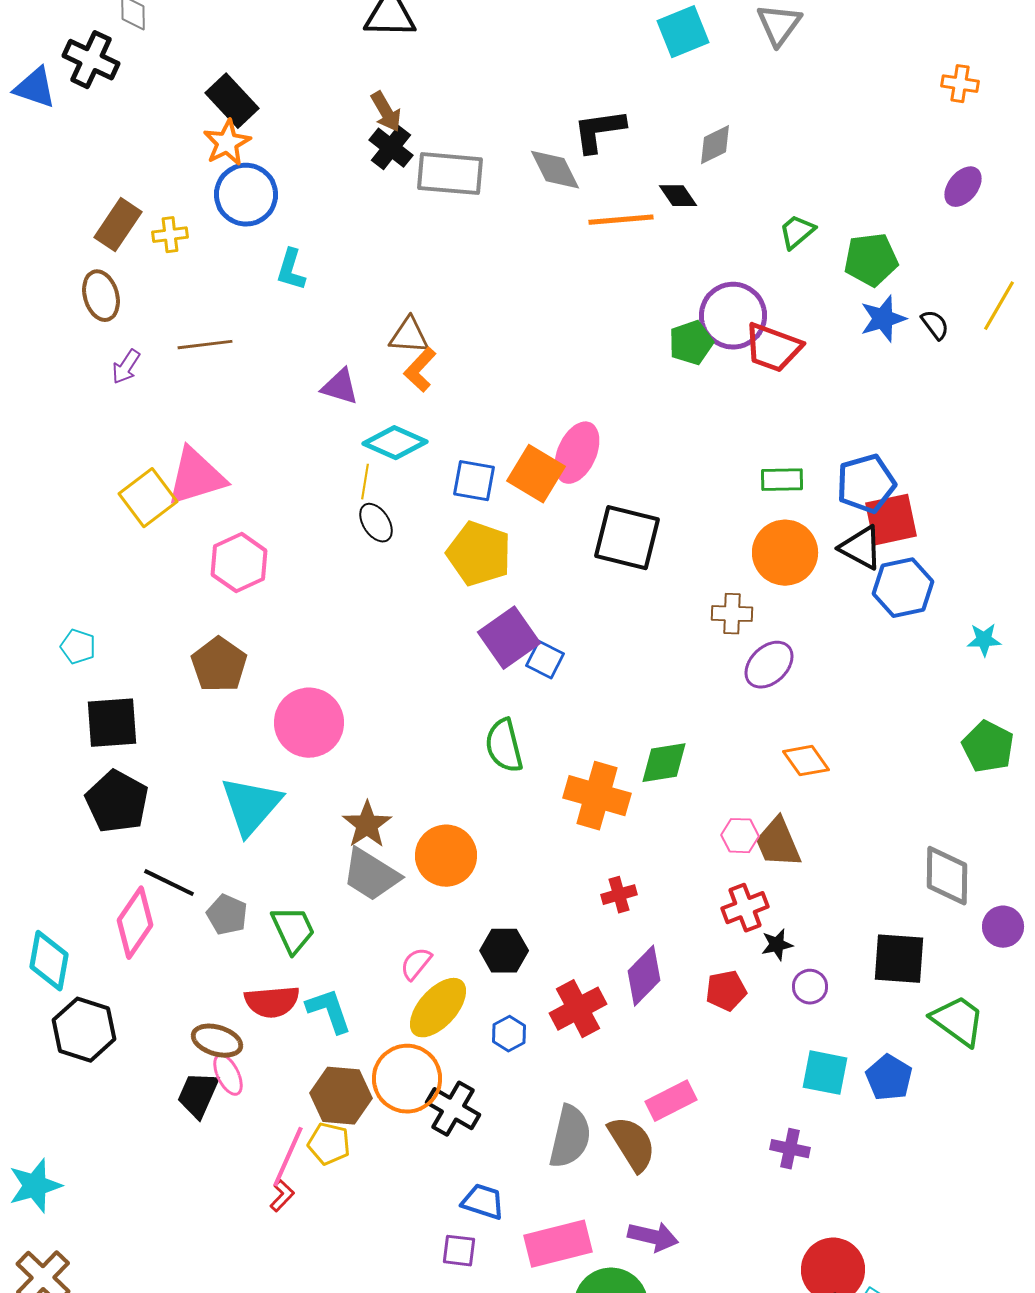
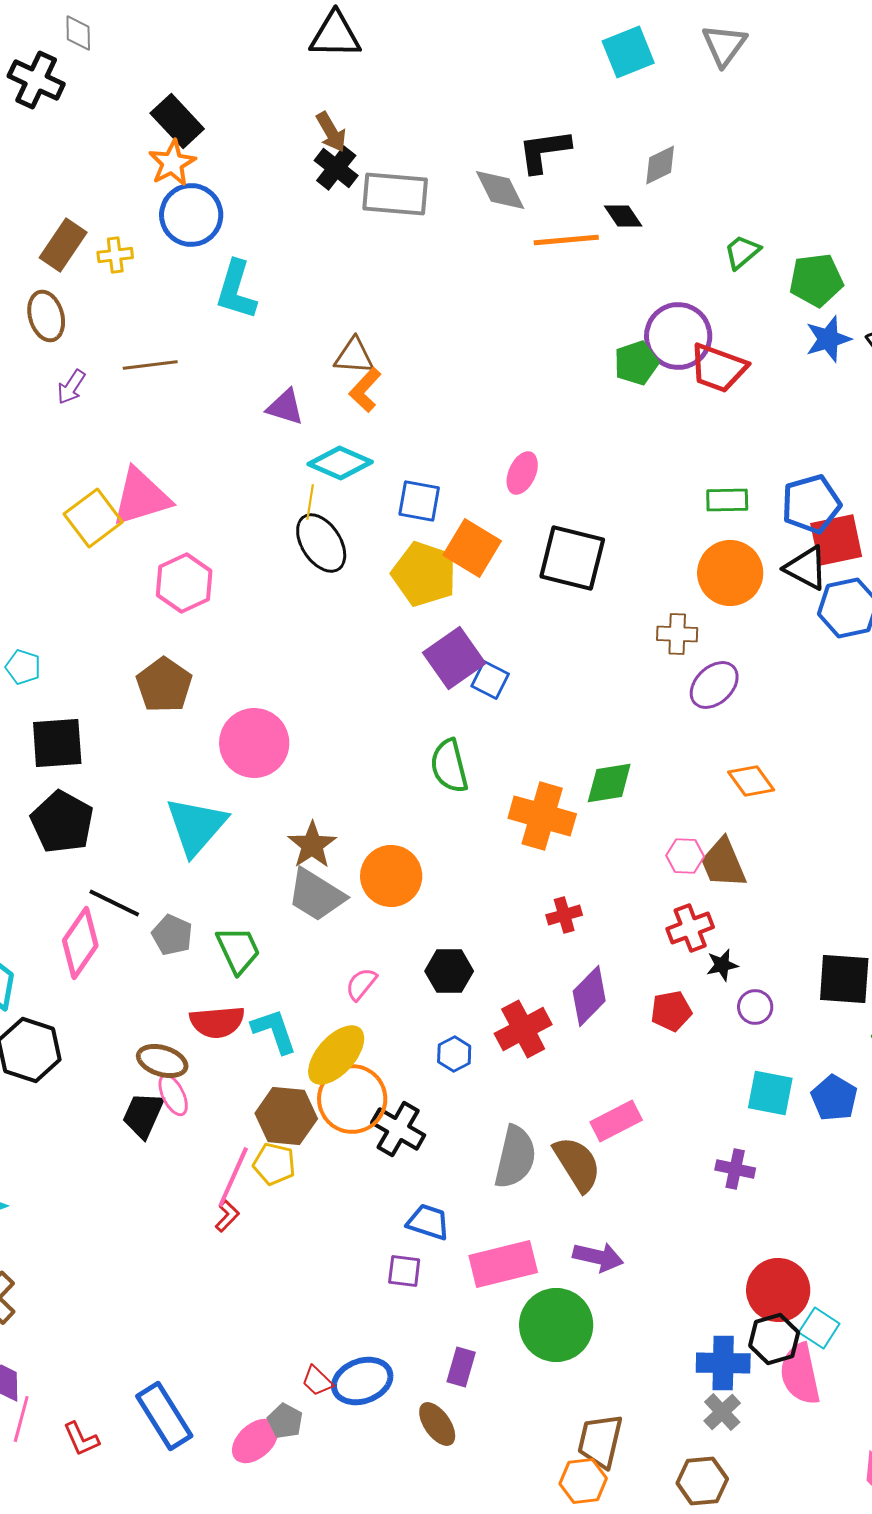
cyan L-shape: (291, 270) -> (236, 290), size x1.4
pink ellipse: (577, 453) -> (522, 473), size x0.7
orange square: (536, 474) -> (472, 548), moved
black ellipse: (376, 523) -> (321, 543), size x1.5
yellow ellipse: (438, 1008) -> (336, 1055), moved

